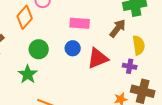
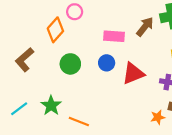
brown arrow: (118, 28) -> (145, 27), moved
green star: (28, 74) -> (51, 106), moved

